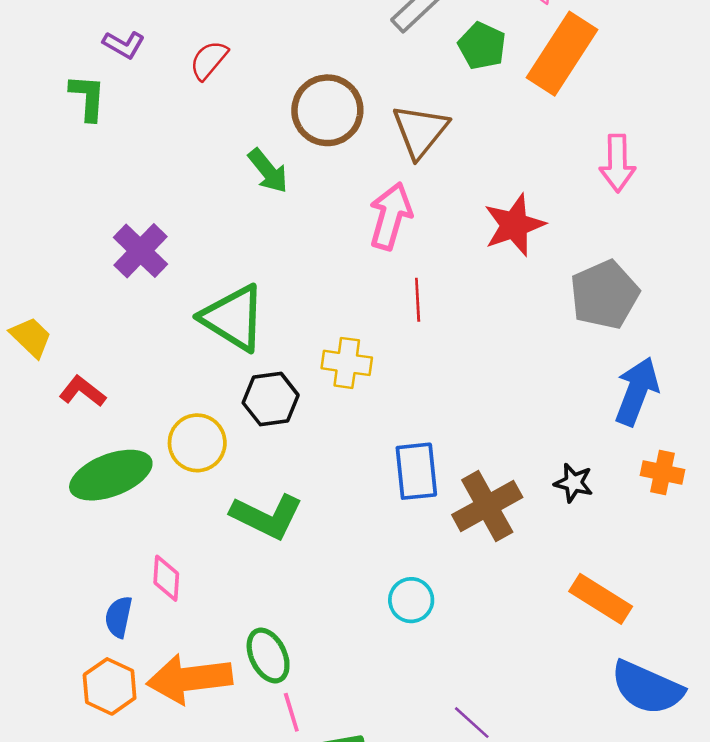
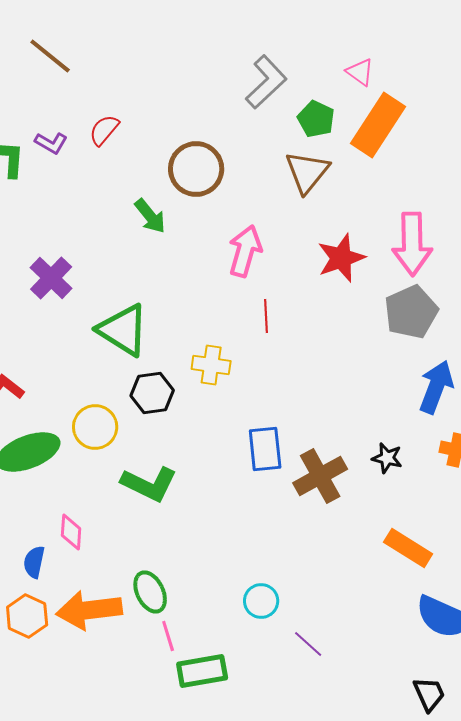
purple L-shape: (124, 45) -> (51, 143), moved
brown triangle: (420, 131) -> (307, 172), moved
pink arrow: (617, 163) -> (412, 244), moved, size x1.4
cyan circle: (411, 600) -> (261, 601), moved

